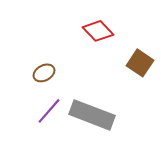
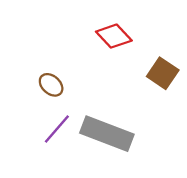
brown ellipse: (44, 73) -> (51, 85), turned 70

